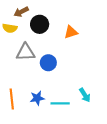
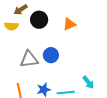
gray triangle: (26, 52) -> (29, 59), moved

